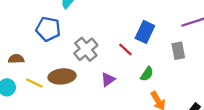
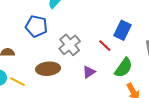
green semicircle: (147, 74) -> (124, 68), size x1.5
yellow line: (34, 83) -> (18, 82), moved

